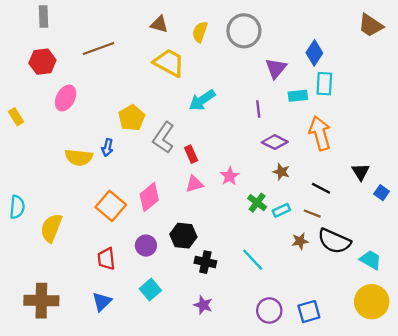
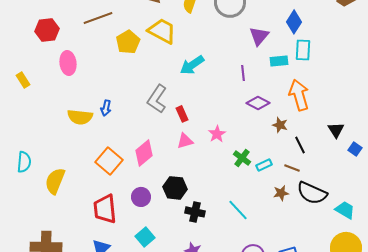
pink ellipse: (66, 98) -> (68, 63), turned -35
yellow pentagon: (132, 118) -> (128, 42), moved
brown star: (281, 172) -> (280, 125), moved
black line: (321, 188) -> (300, 145), turned 36
red trapezoid: (106, 259) -> (105, 209), size x1.4

